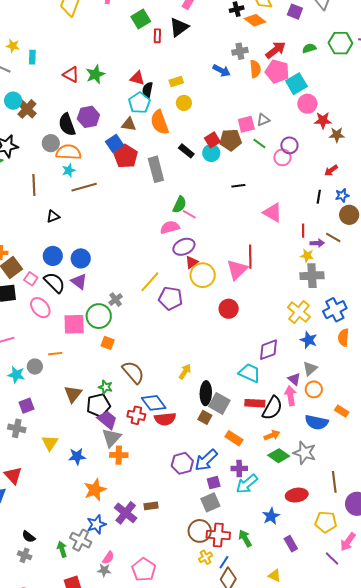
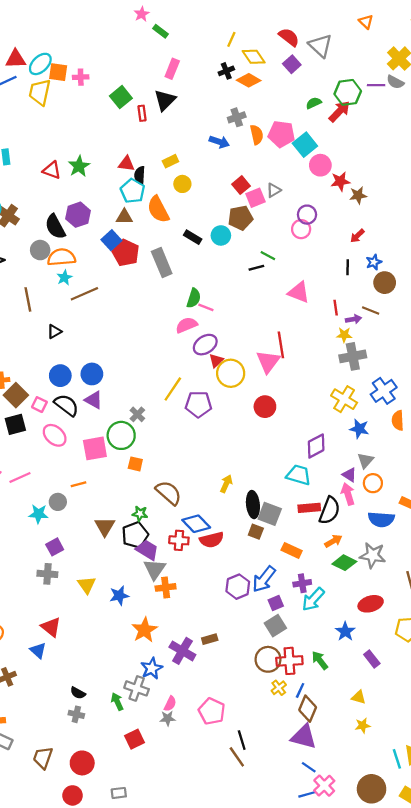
purple square: (295, 12) -> (292, 64), turned 35
red arrow: (276, 50) -> (339, 111), moved
red square: (212, 140) -> (241, 185), moved
green line: (259, 144) -> (268, 256), moved

